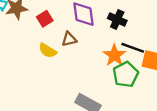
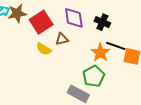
red square: (45, 19) -> (41, 22), size x1.6
green pentagon: (126, 74) -> (94, 76), moved

